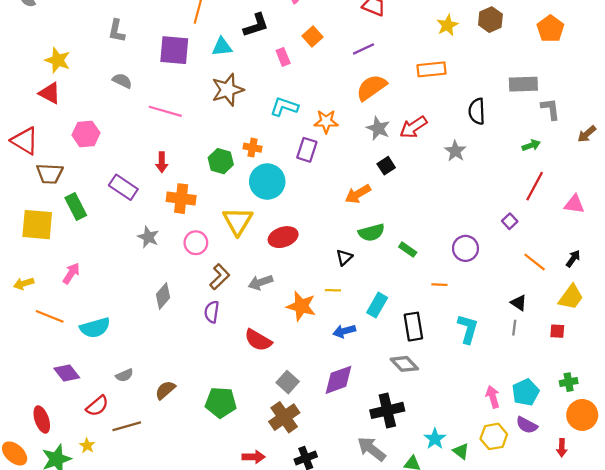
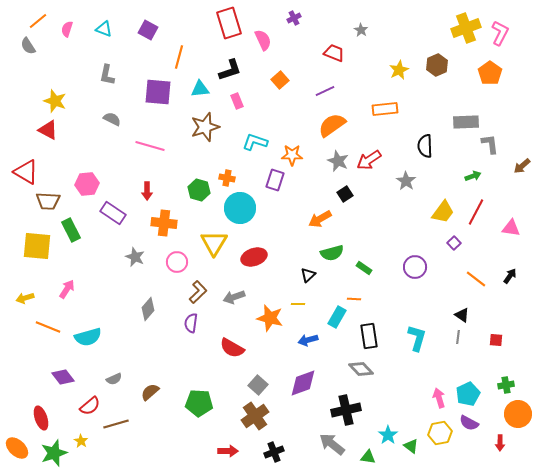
pink rectangle: (283, 57) -> (237, 101), moved
pink hexagon: (86, 134) -> (87, 184), moved
orange line: (439, 285) -> (354, 299), moved
yellow trapezoid: (571, 297) -> (443, 212), moved

